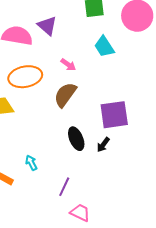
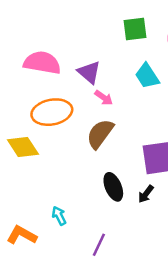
purple triangle: (47, 26) -> (89, 72), moved

